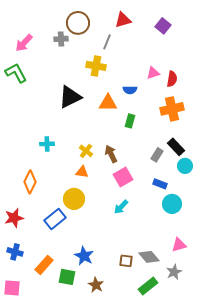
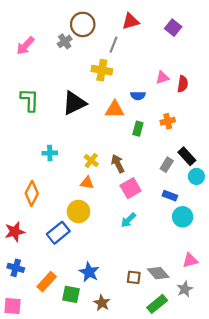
gray cross: (61, 39) -> (65, 41), turned -32
green L-shape: (16, 73) -> (30, 100), moved, turned 30
orange cross: (172, 109) -> (168, 121), moved, size x0.6

